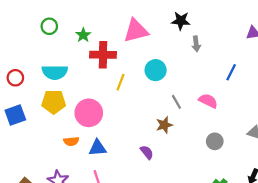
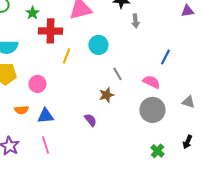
blue line: (231, 72) -> (165, 57), moved
pink semicircle: (208, 101) -> (151, 82), moved
pink circle: (89, 113) -> (37, 84), size x0.7
gray circle: (215, 141) -> (152, 110), size x1.6

